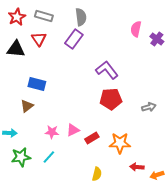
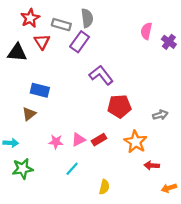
gray rectangle: (44, 16) -> (61, 25), moved
red star: (17, 17) -> (30, 18), moved
purple L-shape: (107, 70) -> (101, 75), moved
red rectangle: (92, 138) -> (99, 140), moved
orange star: (120, 143) -> (136, 142), moved, turned 30
cyan line: (49, 157) -> (72, 169), moved
red arrow: (137, 167) -> (152, 165), moved

